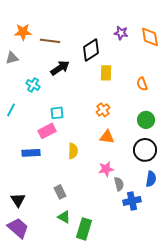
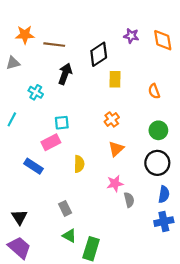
black arrow: (60, 68) -> (65, 74), turned -36
orange triangle: (107, 137) -> (116, 149), turned -49
blue rectangle: (31, 153) -> (34, 166), turned 36
blue cross: (132, 201) -> (164, 222), moved

